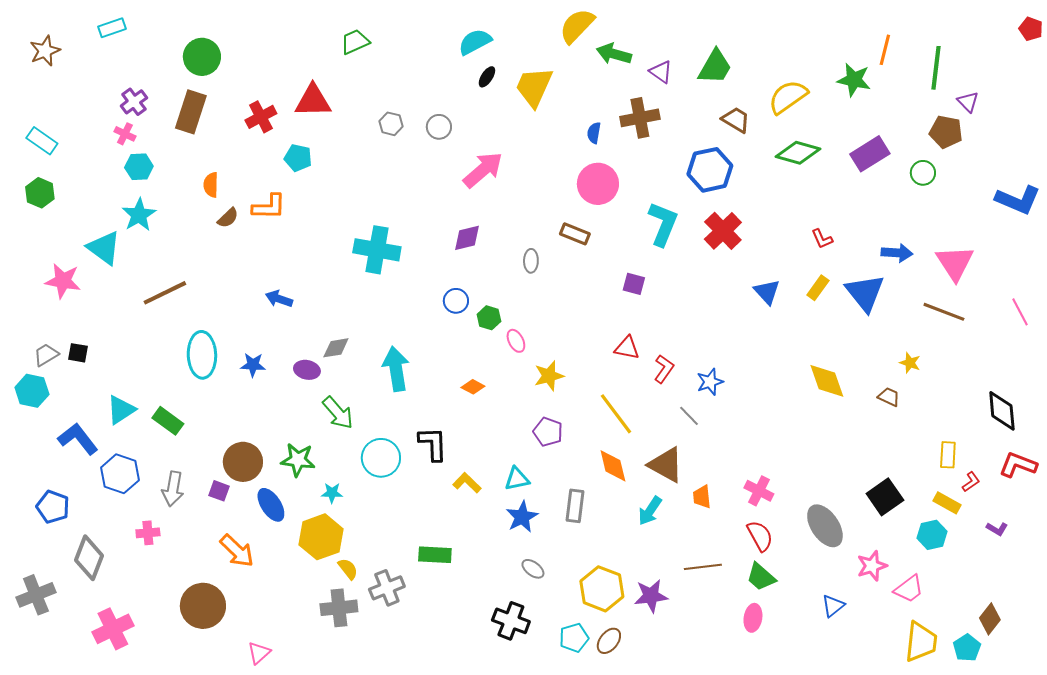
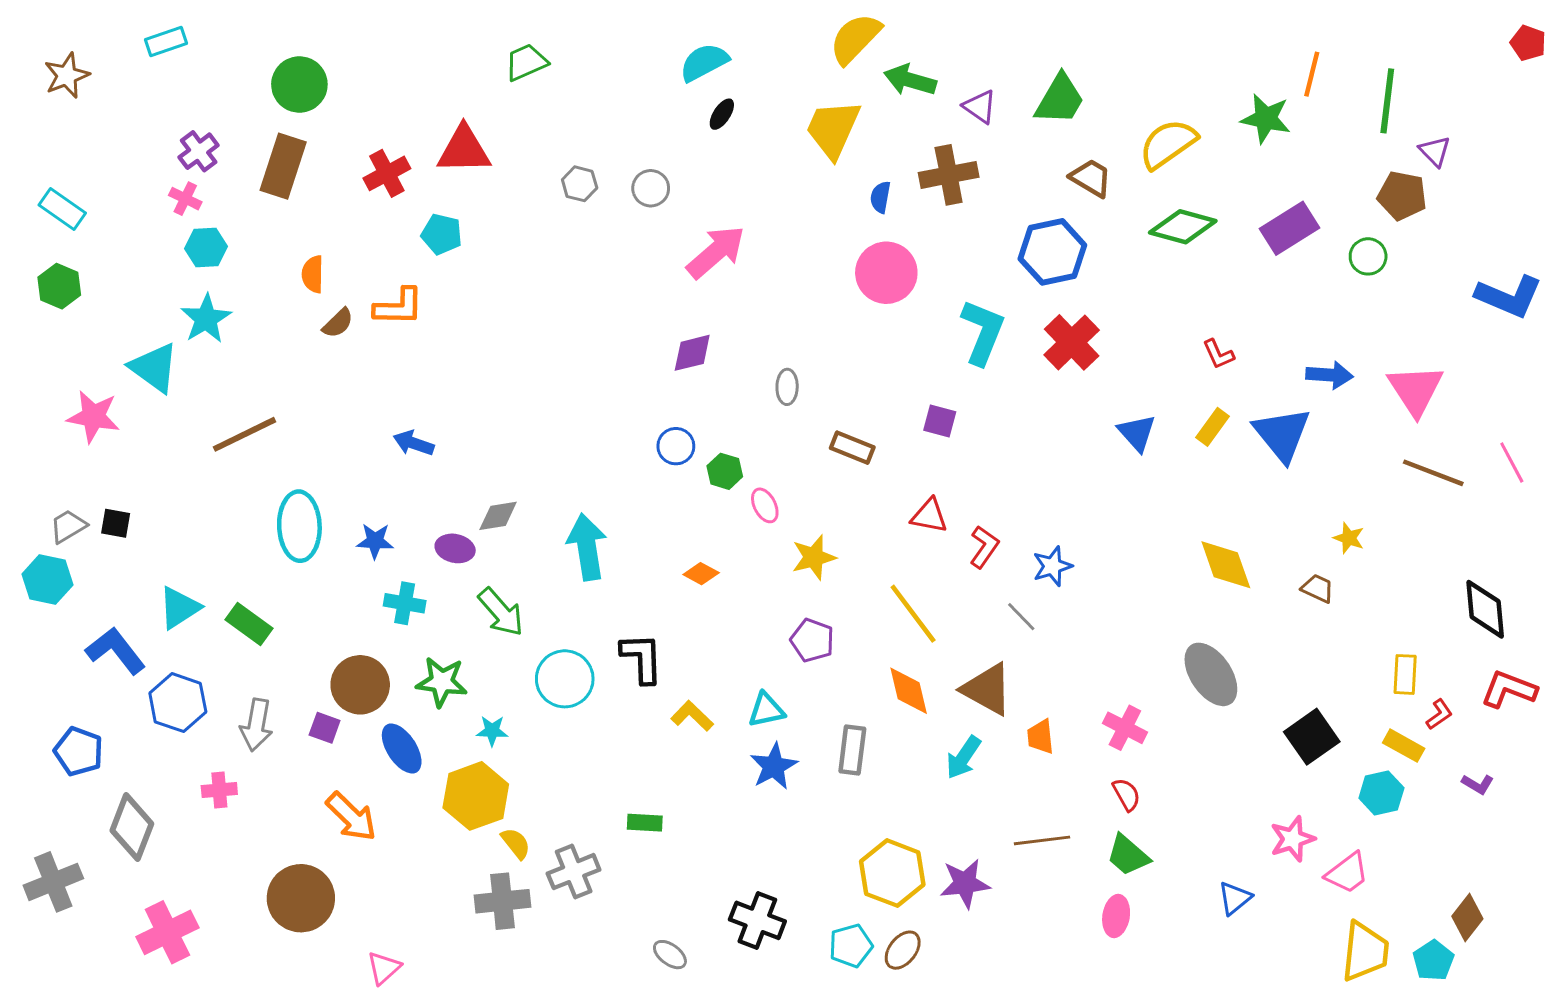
yellow trapezoid: (534, 87) -> (833, 129), moved
brown rectangle: (575, 234) -> (852, 448), moved
cyan cross: (377, 250) -> (405, 603), moved, size x0.6
brown line: (944, 312) -> (1433, 473), moved
gray ellipse: (825, 526) -> (1211, 674), moved
red semicircle: (760, 536) -> (1126, 794), size x0.7
green rectangle: (435, 555) -> (645, 823), size x0.7
gray ellipse: (533, 569) -> (670, 955), moved

